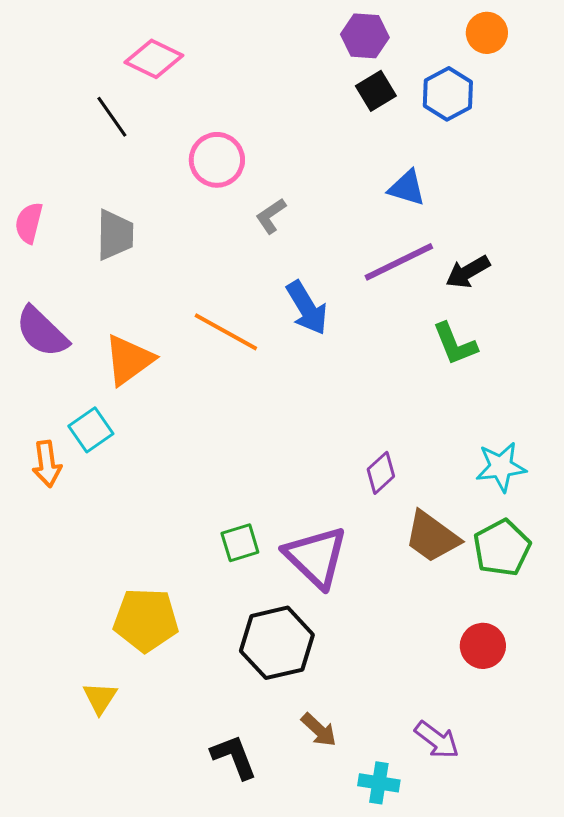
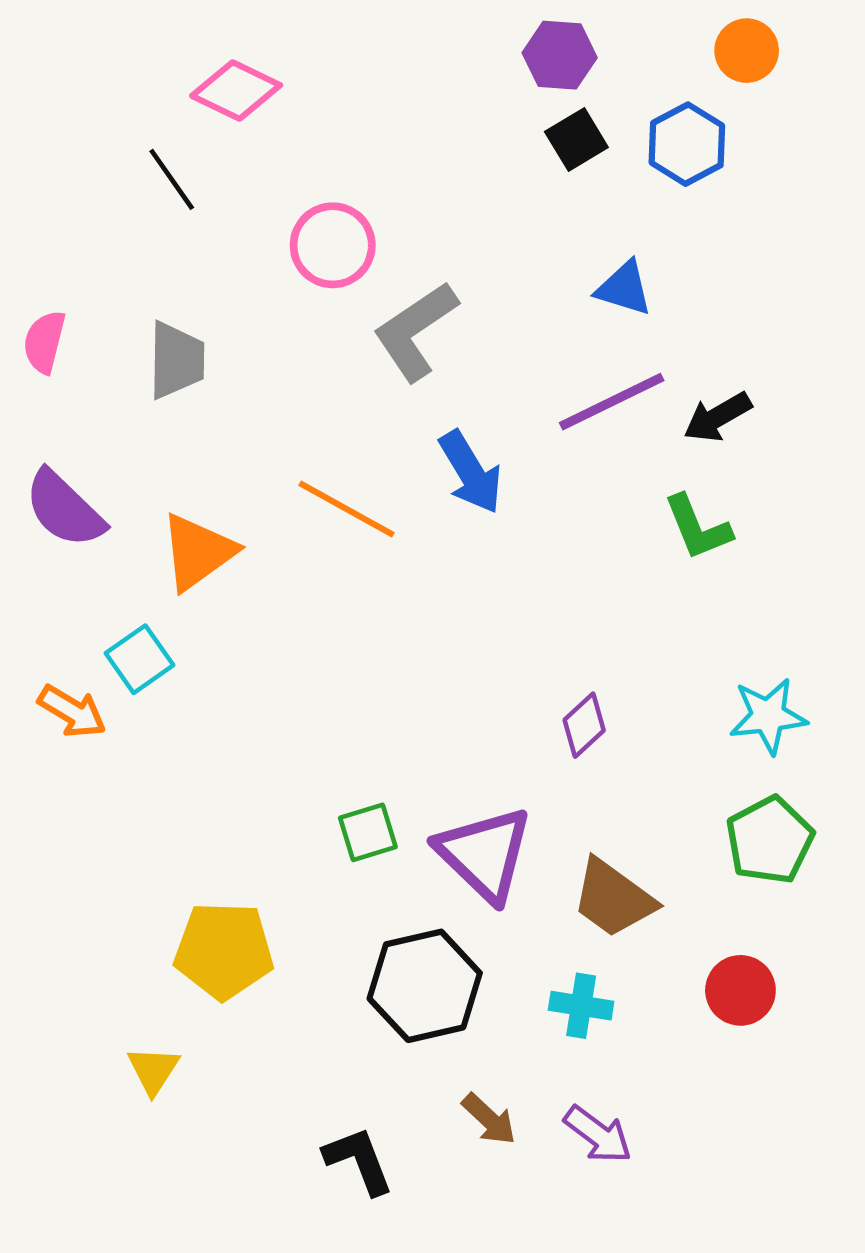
gray L-shape: (271, 216) -> (415, 331), size x1.8
orange arrow: (47, 464) -> (72, 711), turned -51
brown trapezoid: (432, 537) -> (613, 898), moved
purple arrow: (437, 740) -> (598, 1134), moved
cyan cross: (379, 783) -> (581, 1006), moved

